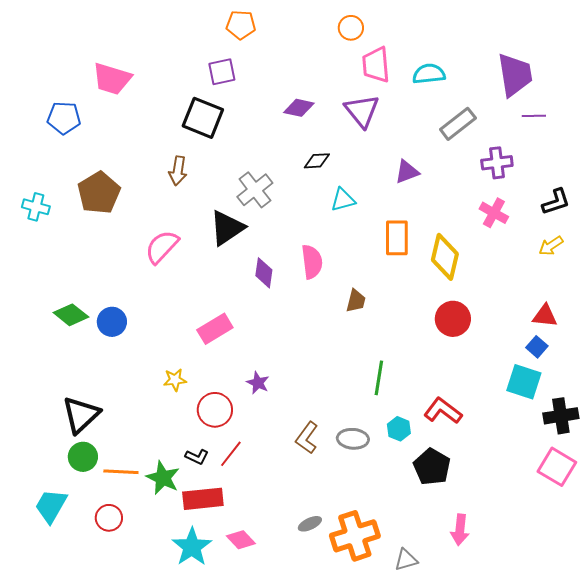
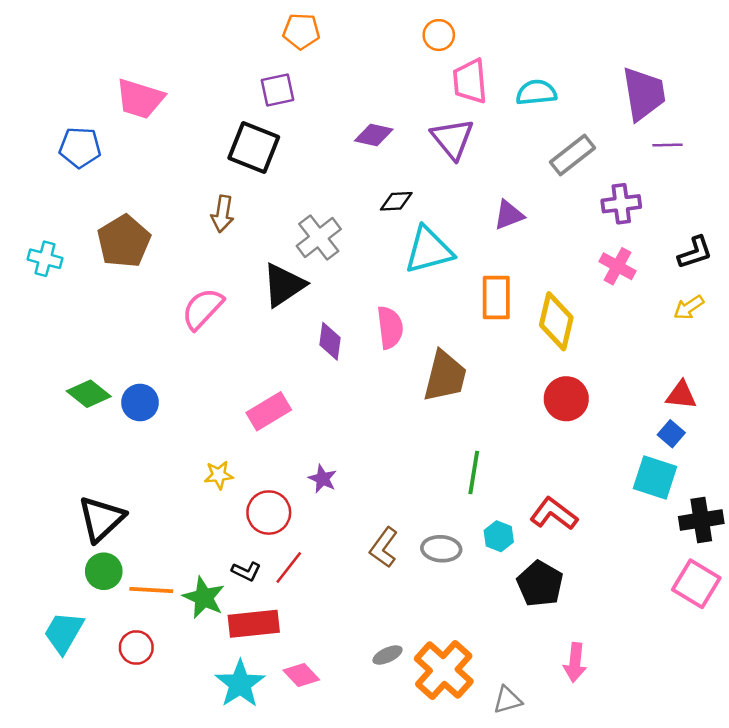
cyan triangle: (343, 200) -> (429, 250), size x1.6
brown trapezoid: (356, 301) -> (445, 376), size x1.8
orange cross: (355, 536) -> (444, 670), turned -30

